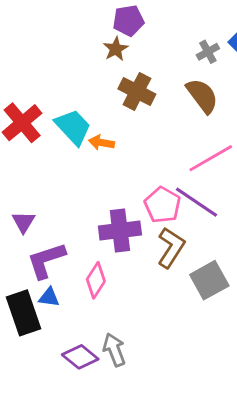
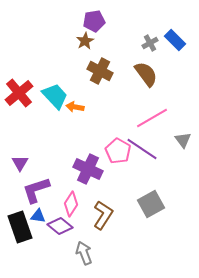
purple cross: (120, 231) -> (88, 169), turned 32
brown L-shape: (171, 248) -> (103, 215), moved
purple diamond: (80, 357) -> (60, 226), moved

